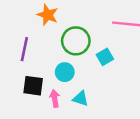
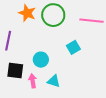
green circle: (76, 41) -> (53, 15), moved

